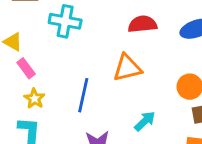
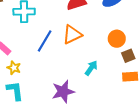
blue line: (83, 95) -> (45, 41), moved, turned 30

